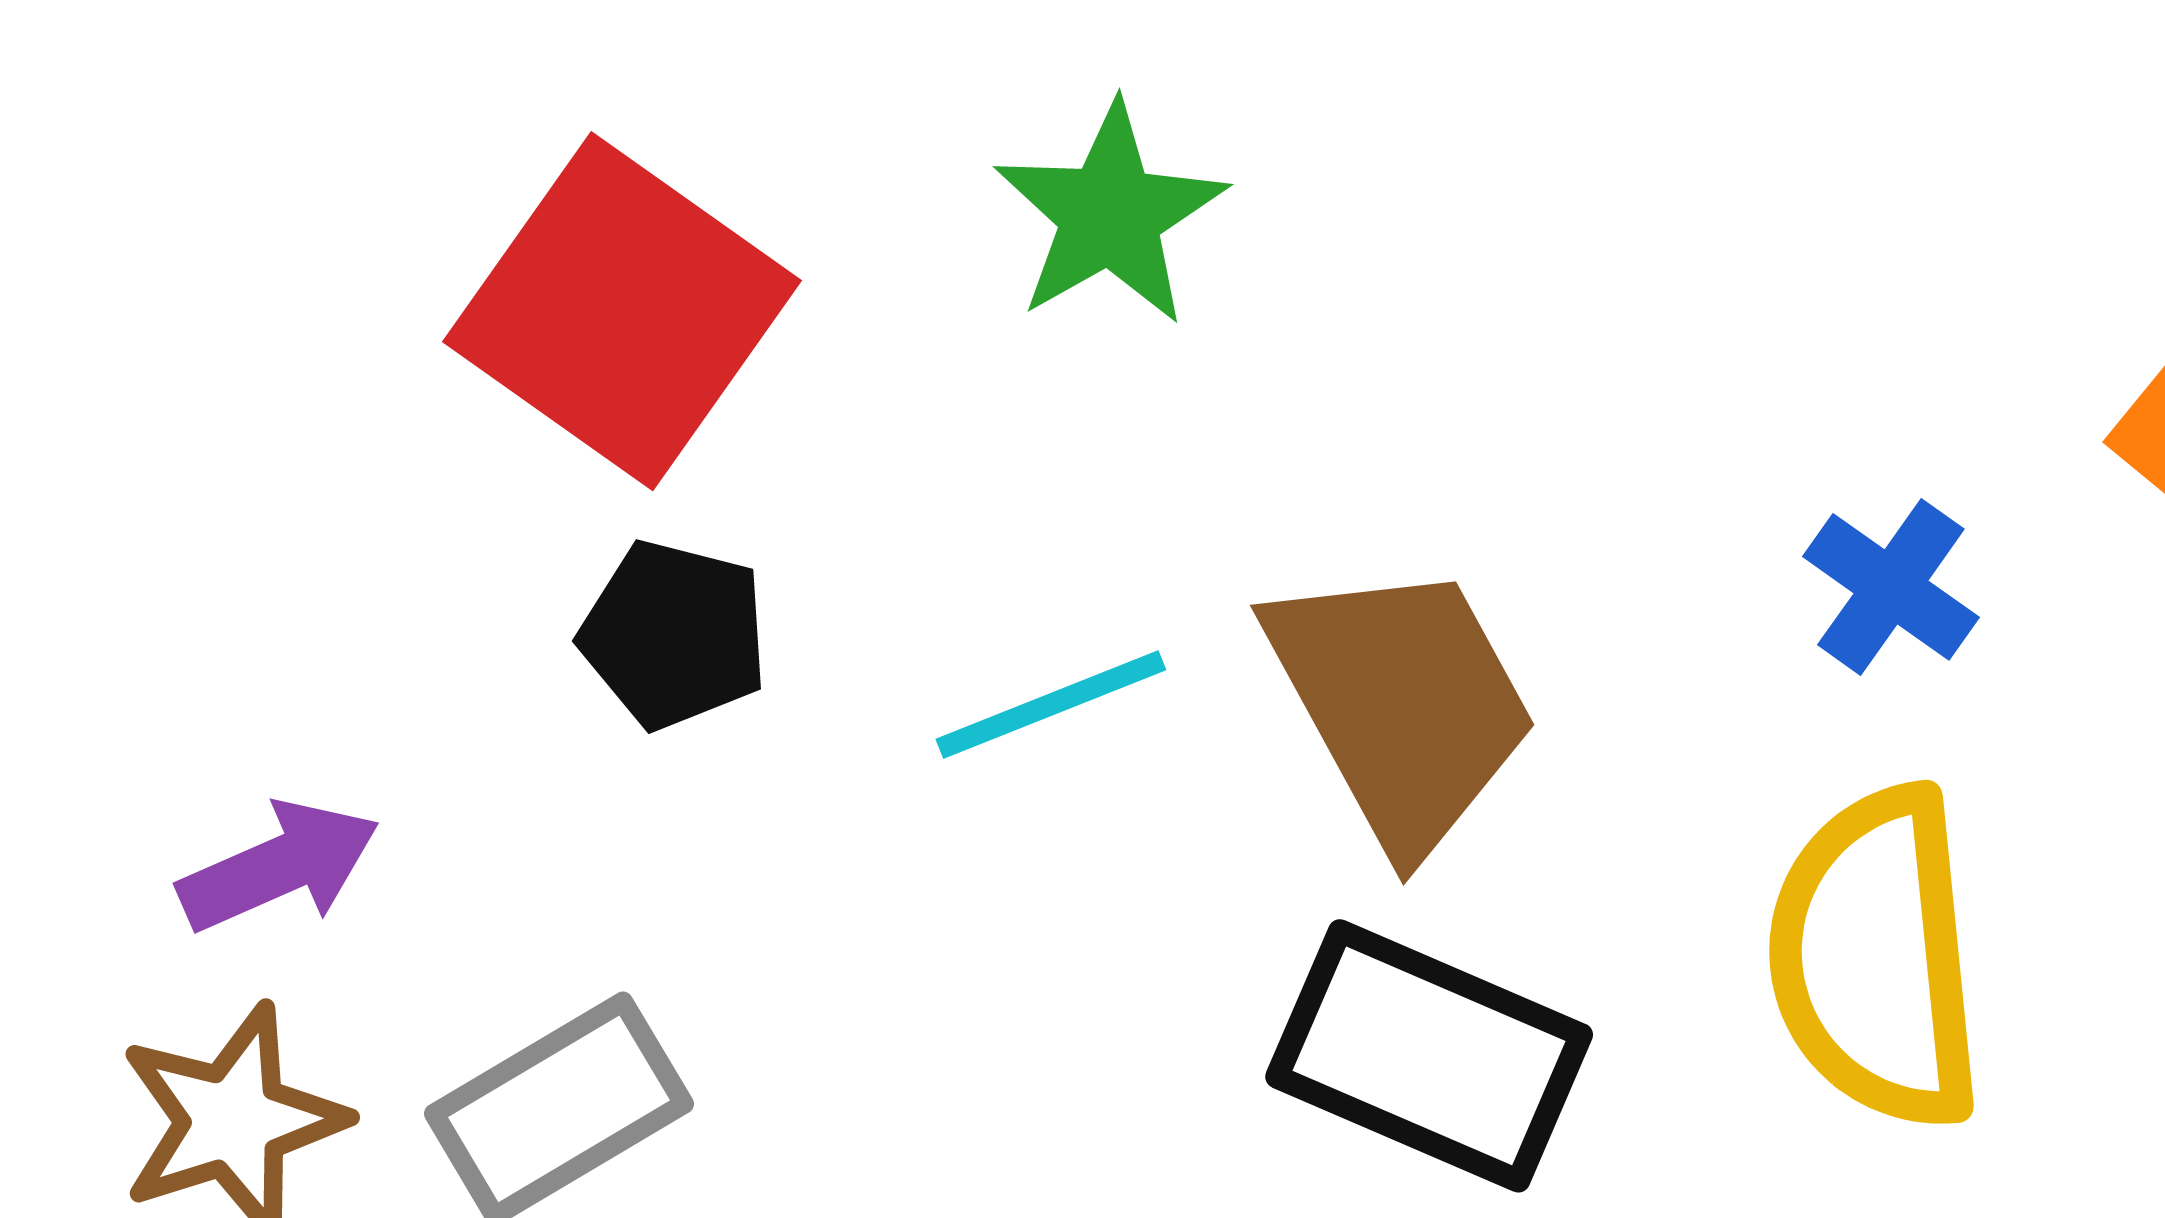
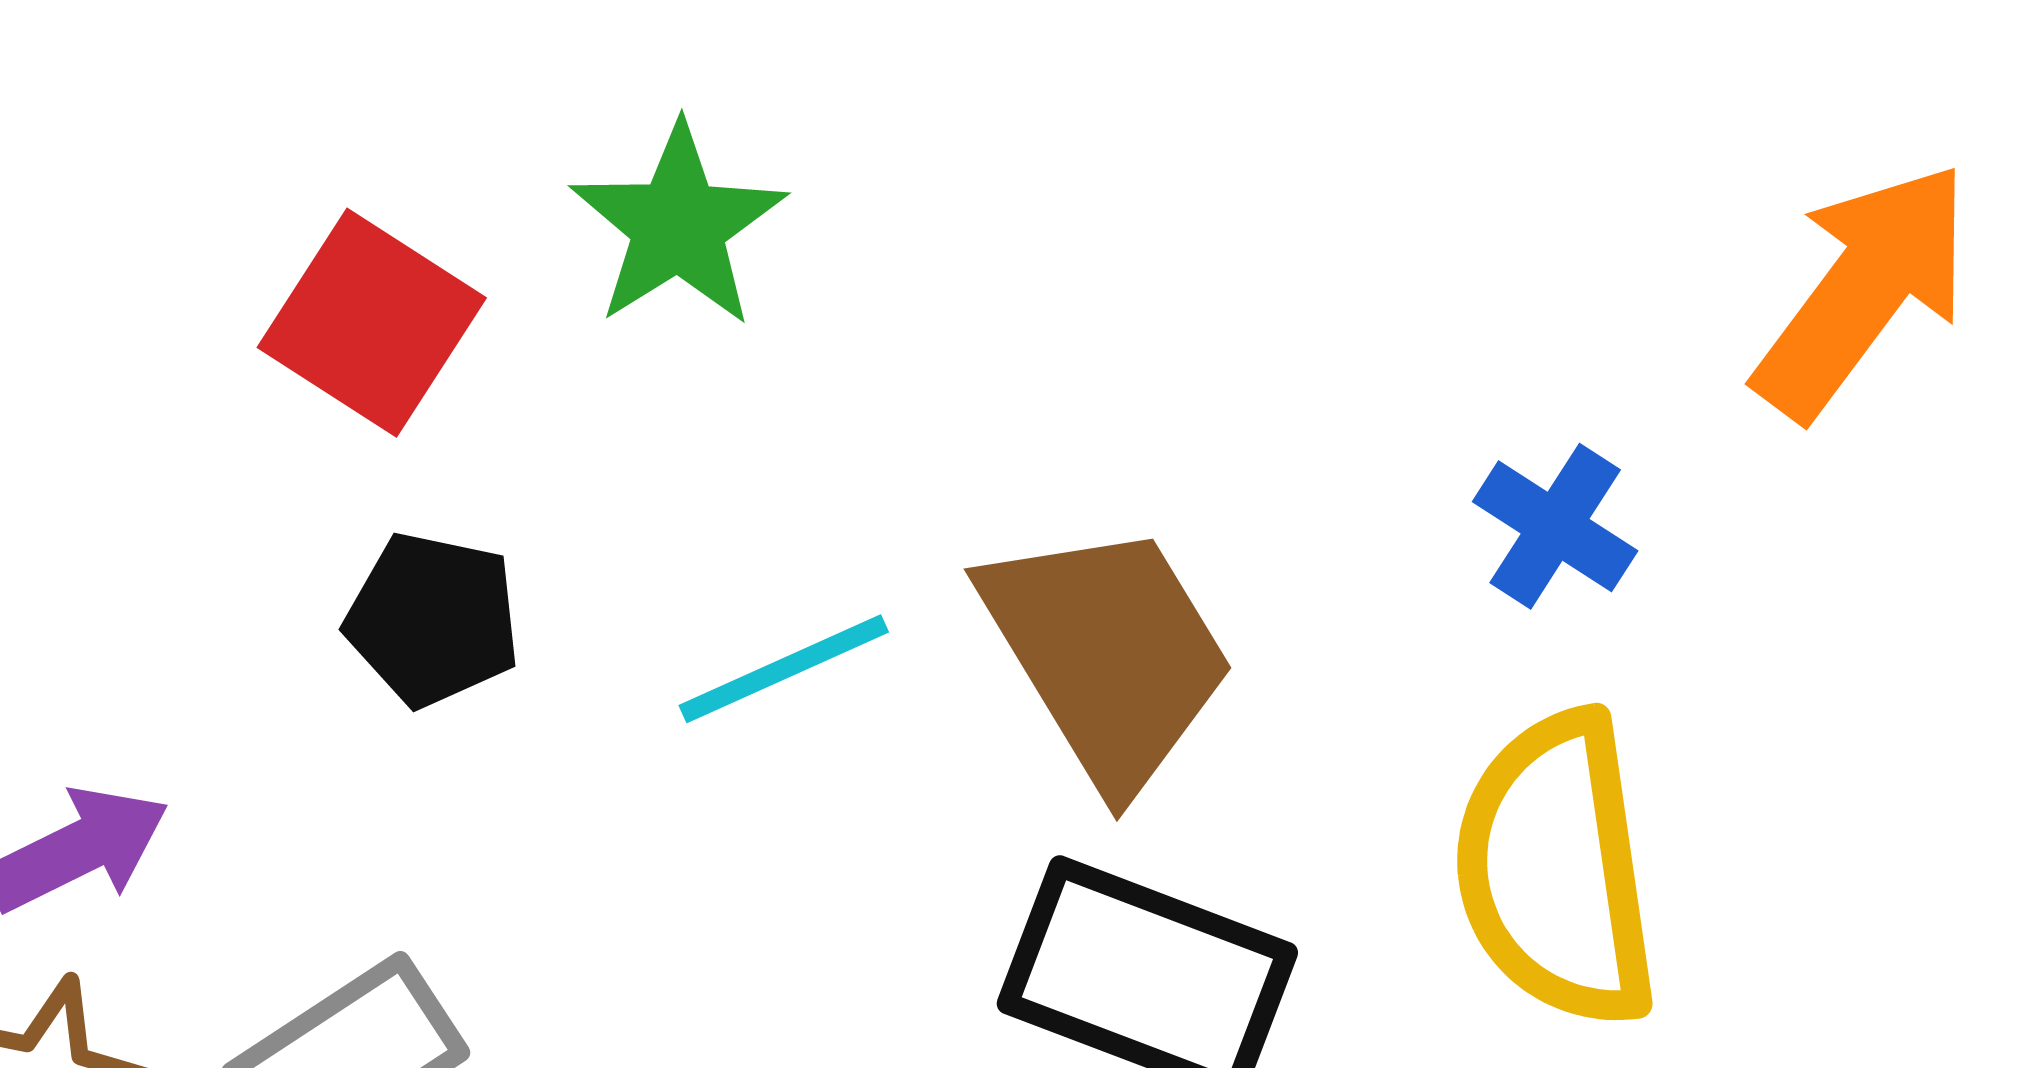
green star: (1110, 214) -> (678, 225), moved
red square: (622, 311) -> (372, 323), size x0.7

